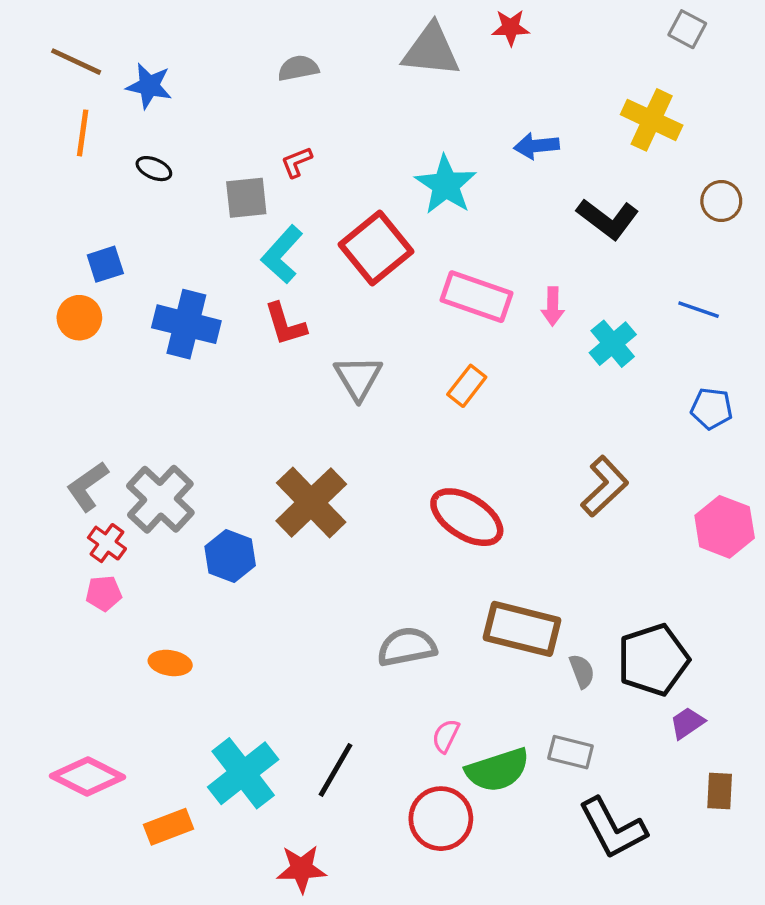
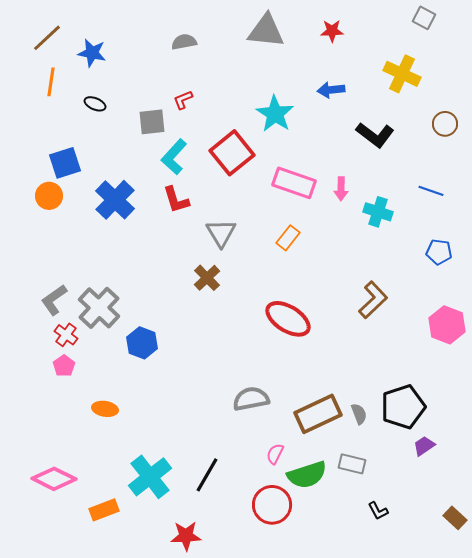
red star: (511, 28) -> (332, 31), moved
brown line: (76, 62) -> (47, 38), turned -68
blue square: (105, 264) -> (65, 163), size x1.4
blue cross: (186, 324) -> (115, 200), turned 30
cyan cross: (613, 344) -> (378, 212), turned -32
brown cross: (311, 503) -> (207, 278), moved, size x0.6
pink pentagon: (104, 593) -> (64, 366), turned -30
brown rectangle: (522, 629) -> (318, 414), moved, turned -39
brown rectangle: (720, 791) -> (455, 518), moved, turned -50
black L-shape: (613, 828) -> (378, 511), size x0.5

